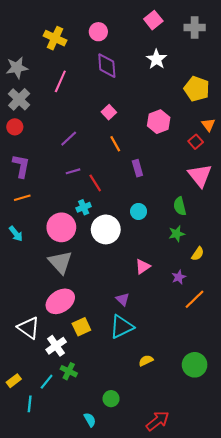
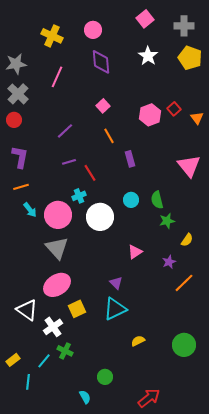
yellow pentagon: (197, 89) -> (190, 58), moved
red square: (196, 142) -> (174, 109), moved
green semicircle: (180, 206) -> (157, 200), moved
cyan arrow: (16, 234) -> (30, 210), moved

